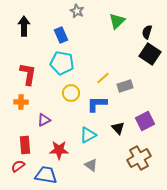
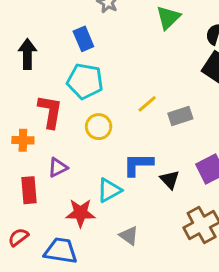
black arrow: (24, 26) -> (27, 54), moved
red L-shape: (28, 74) -> (50, 111), moved
blue L-shape: (97, 104) -> (138, 164), moved
cyan triangle: (88, 135) -> (109, 190), moved
red rectangle: (25, 145) -> (29, 190), moved

